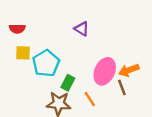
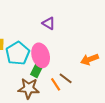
pink ellipse: (105, 71) -> (41, 55), moved, turned -40
brown line: (122, 87) -> (66, 78), moved, turned -32

